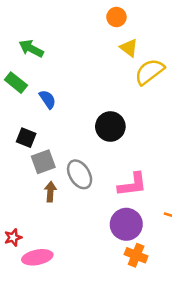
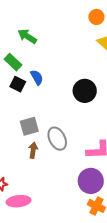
black circle: (110, 127) -> (85, 91), moved
black square: (26, 138) -> (18, 84), moved

